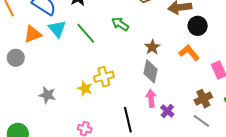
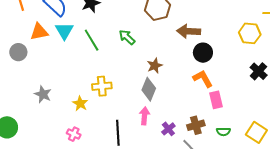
orange L-shape: (189, 53) -> (203, 79), moved
yellow star: (85, 89) -> (80, 103), moved
purple cross: (167, 111) -> (168, 129), moved

